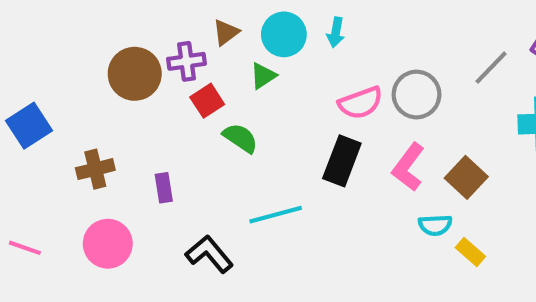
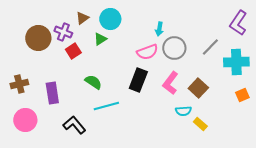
cyan arrow: (336, 32) -> (159, 29), moved
purple cross: (187, 61) -> (63, 32), turned 30
gray line: (491, 68) -> (210, 47), moved
green semicircle: (240, 138) -> (93, 82), moved
purple rectangle: (164, 188) -> (52, 93), size x1.5

